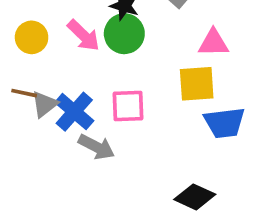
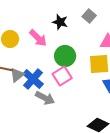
green circle: (124, 34) -> (65, 56), moved
pink square: (128, 106) -> (62, 76), turned -30

